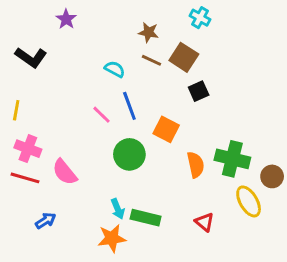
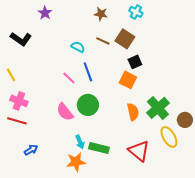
brown star: (149, 32) -> (101, 14), moved
yellow line: (16, 110) -> (11, 75), turned -40
orange square: (166, 129) -> (128, 80), moved
green cross: (232, 159) -> (158, 108), turned 35
pink semicircle: (65, 172) -> (65, 112), moved
red triangle: (204, 222) -> (139, 151), size x1.6

